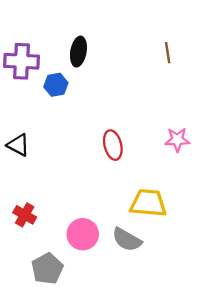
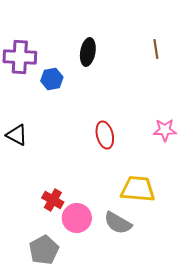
black ellipse: (78, 52) -> (88, 52), moved
red cross: (25, 215) -> (53, 200), moved

